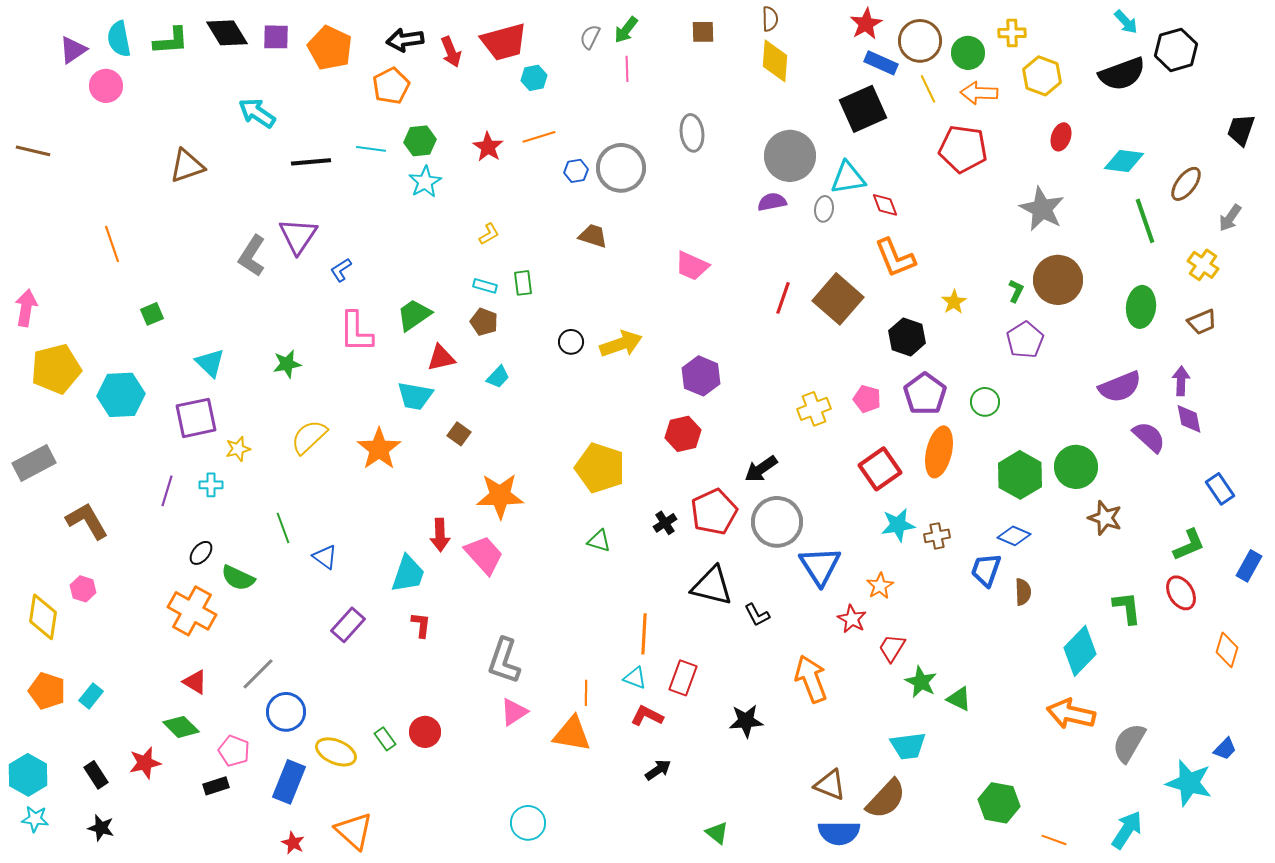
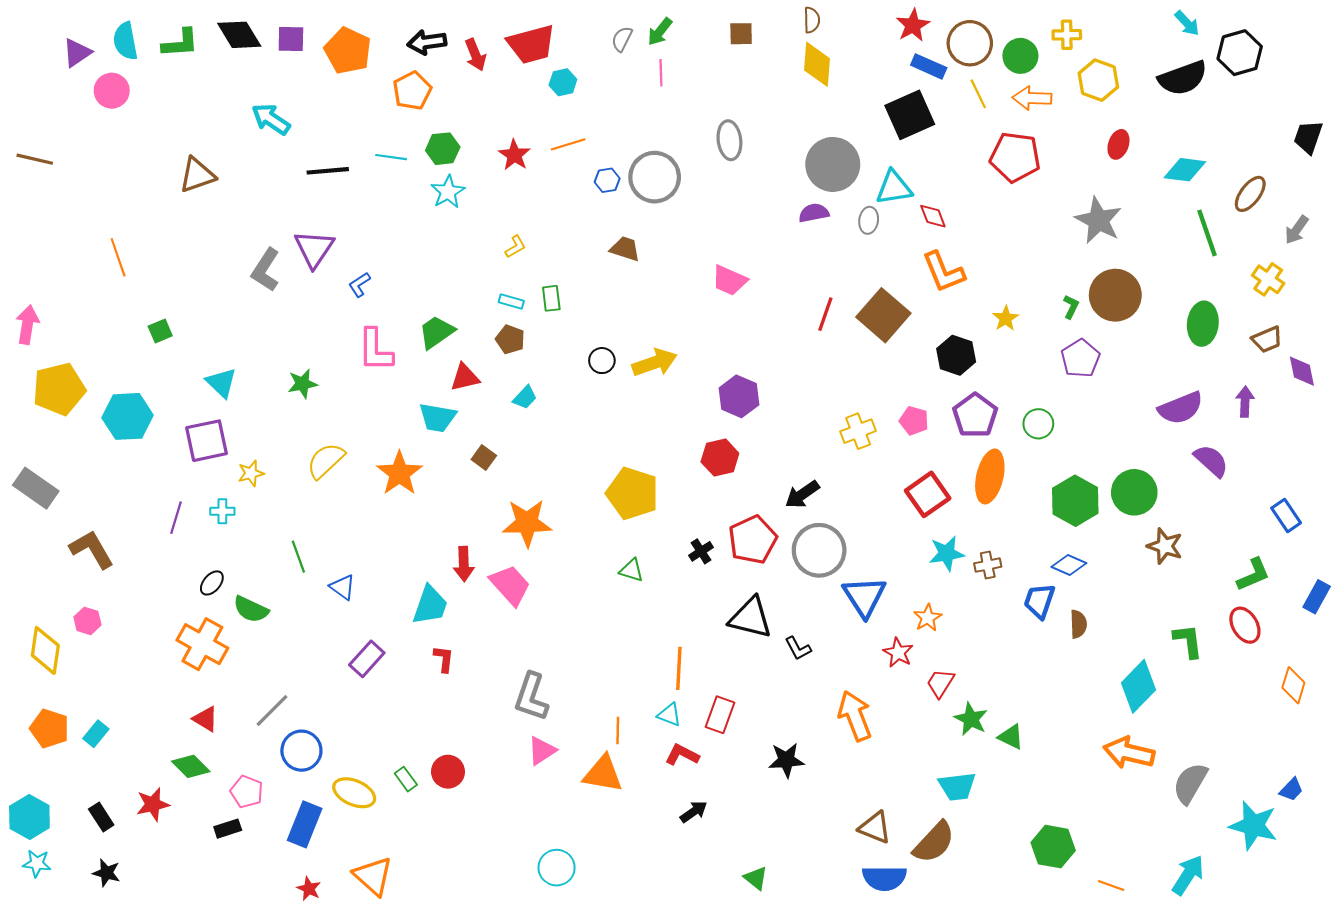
purple diamond: (1189, 419) -> (1302, 371), moved
gray rectangle: (34, 463) -> (36, 488), turned 63

